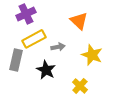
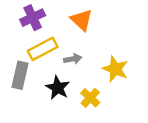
orange triangle: (79, 21) -> (81, 20), moved
yellow cross: (80, 86) -> (90, 98), moved

